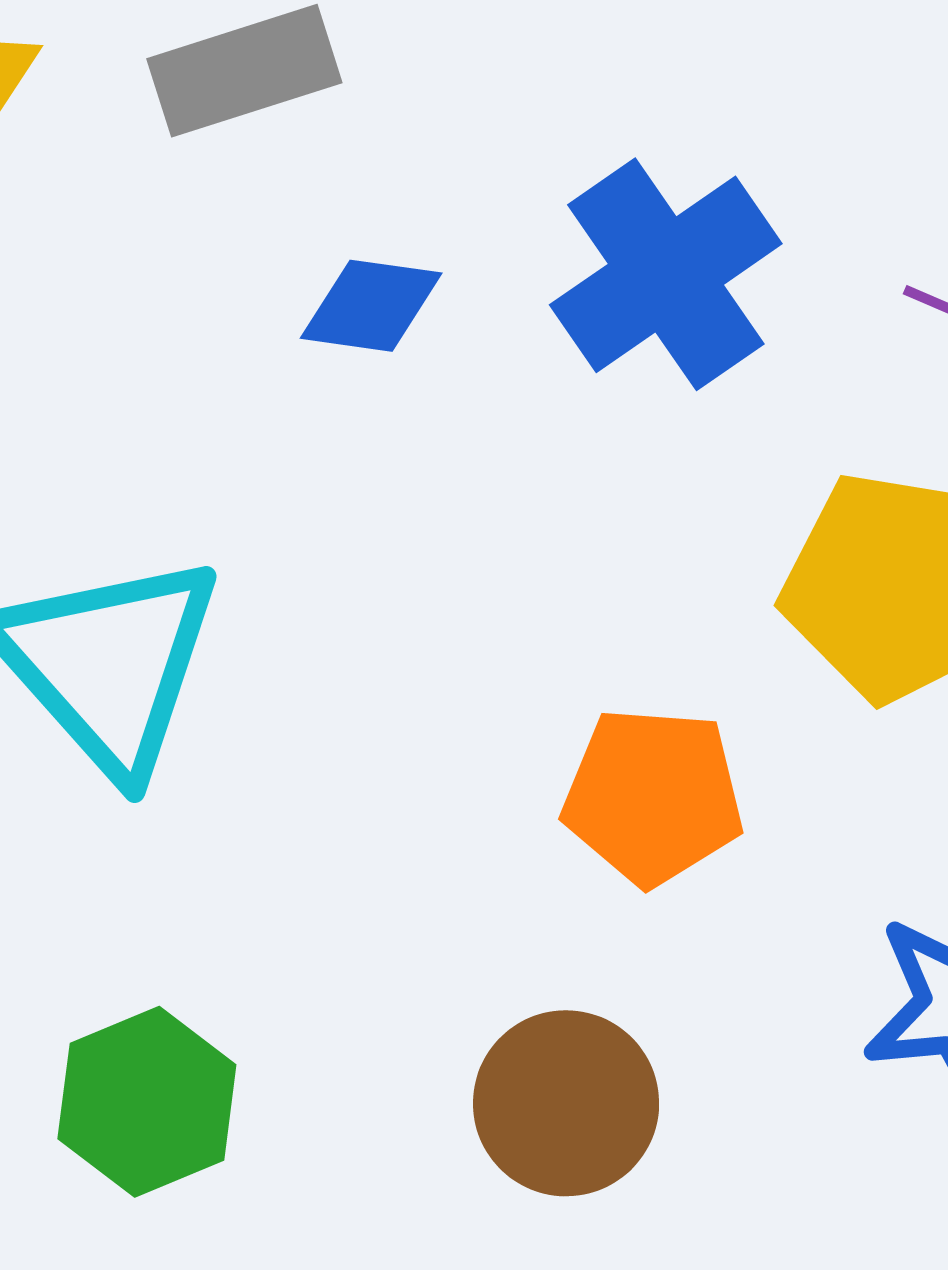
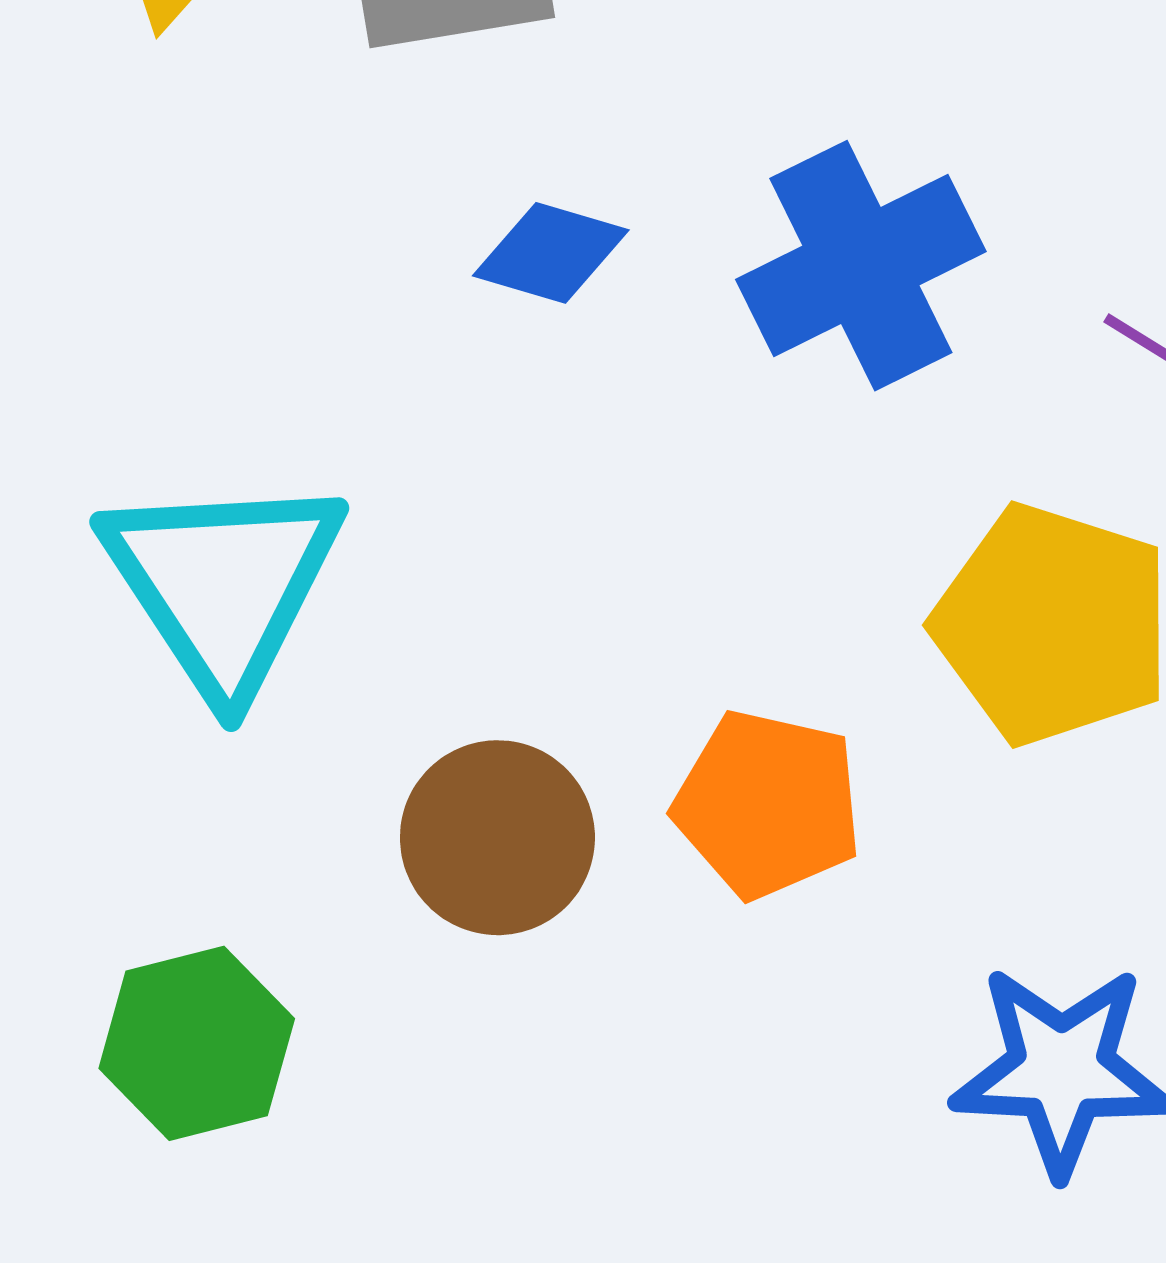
brown circle: (566, 1103) -> (497, 838), moved

